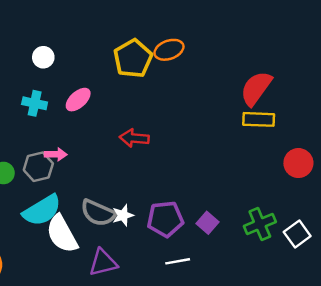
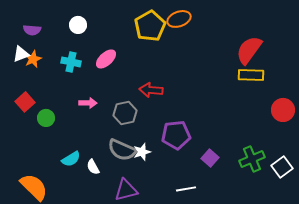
gray hexagon: (38, 167) -> (125, 113), moved
cyan semicircle: (42, 210) -> (71, 159), moved, size x0.6
purple pentagon: (165, 219) -> (176, 135), moved
white semicircle: (62, 234) -> (93, 167), size x0.5

